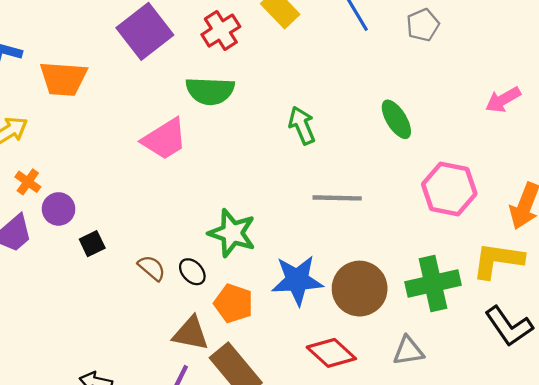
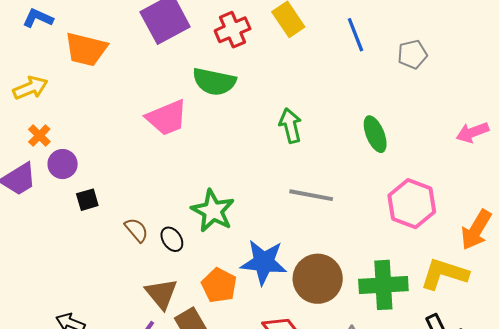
orange pentagon: (234, 303) -> (219, 285), moved
brown triangle: (191, 333) -> (161, 294), turned 30

